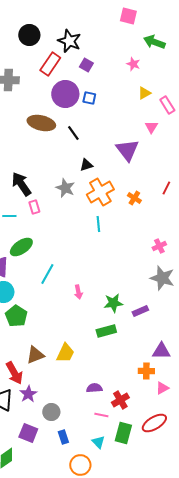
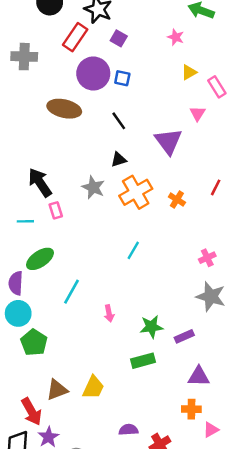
black line: (73, 133) -> (119, 121), moved
cyan line: (98, 224) -> (133, 250), moved, turned 35
purple triangle: (161, 351) -> (199, 376), moved

